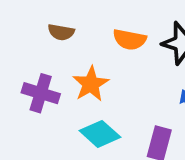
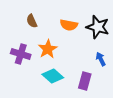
brown semicircle: (61, 32) -> (32, 21), turned 56

